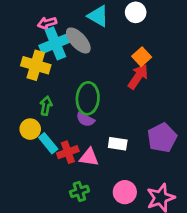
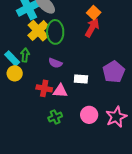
yellow cross: (36, 65) -> (38, 31), moved, turned 35
green ellipse: (88, 98) -> (55, 32), moved
cyan rectangle: (48, 143) -> (12, 58), moved
red cross: (68, 152) -> (44, 88), turned 35

